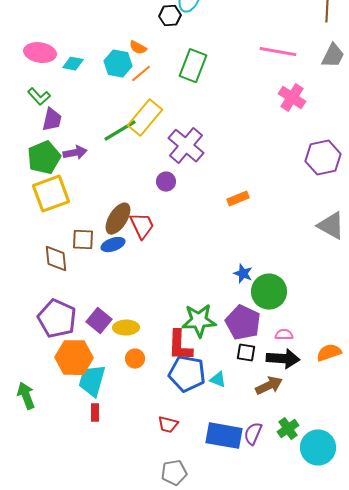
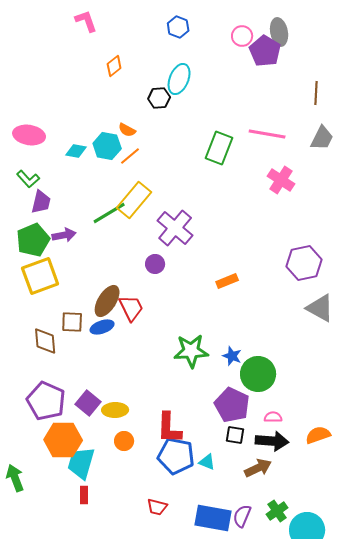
cyan diamond: (73, 64) -> (76, 151), moved
green rectangle: (193, 66) -> (219, 148), moved
purple hexagon: (323, 158) -> (304, 263), moved
green star: (199, 321) -> (191, 351), moved

